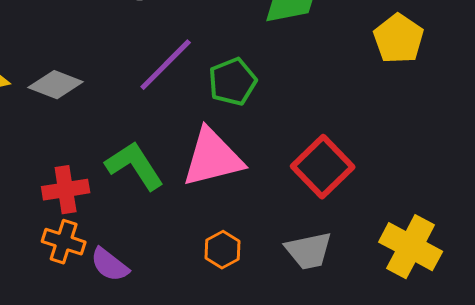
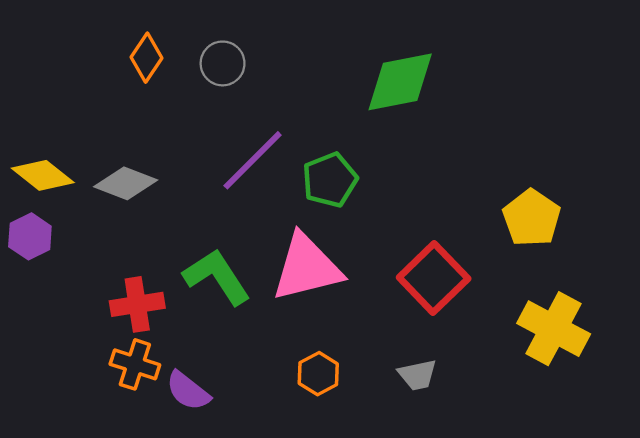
yellow pentagon: (399, 39) -> (532, 218), moved
yellow cross: (411, 247) -> (554, 329), moved
gray trapezoid: (309, 251) -> (417, 375), size x0.7

